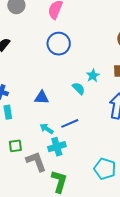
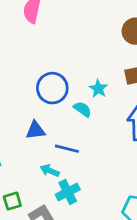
blue circle: (59, 44) -> (52, 88), moved
blue line: (70, 123) -> (67, 149), moved, turned 48

